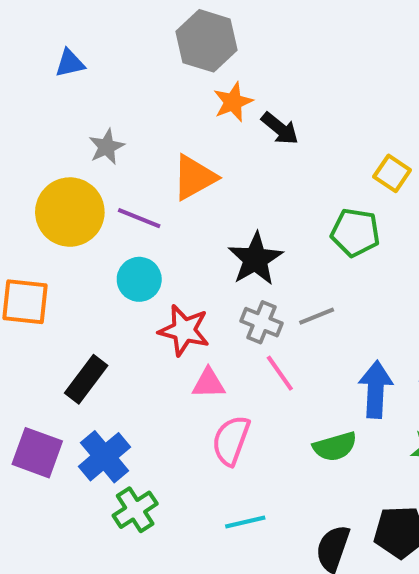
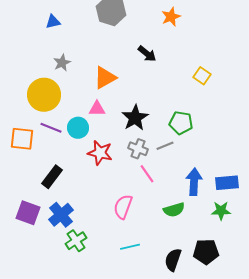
blue triangle: (70, 63) -> (53, 22), moved
orange star: (233, 102) -> (171, 17), moved
purple line: (139, 218) -> (51, 128), moved
green pentagon: (355, 232) -> (181, 123), moved
pink triangle: (209, 383) -> (97, 109), moved

